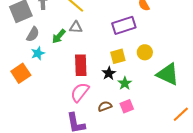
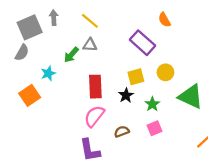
purple rectangle: (124, 25) -> (142, 43), turned 60
gray semicircle: (33, 34) -> (22, 53), moved
green star: (125, 83) -> (152, 104), moved
pink square: (127, 106) -> (155, 128), moved

